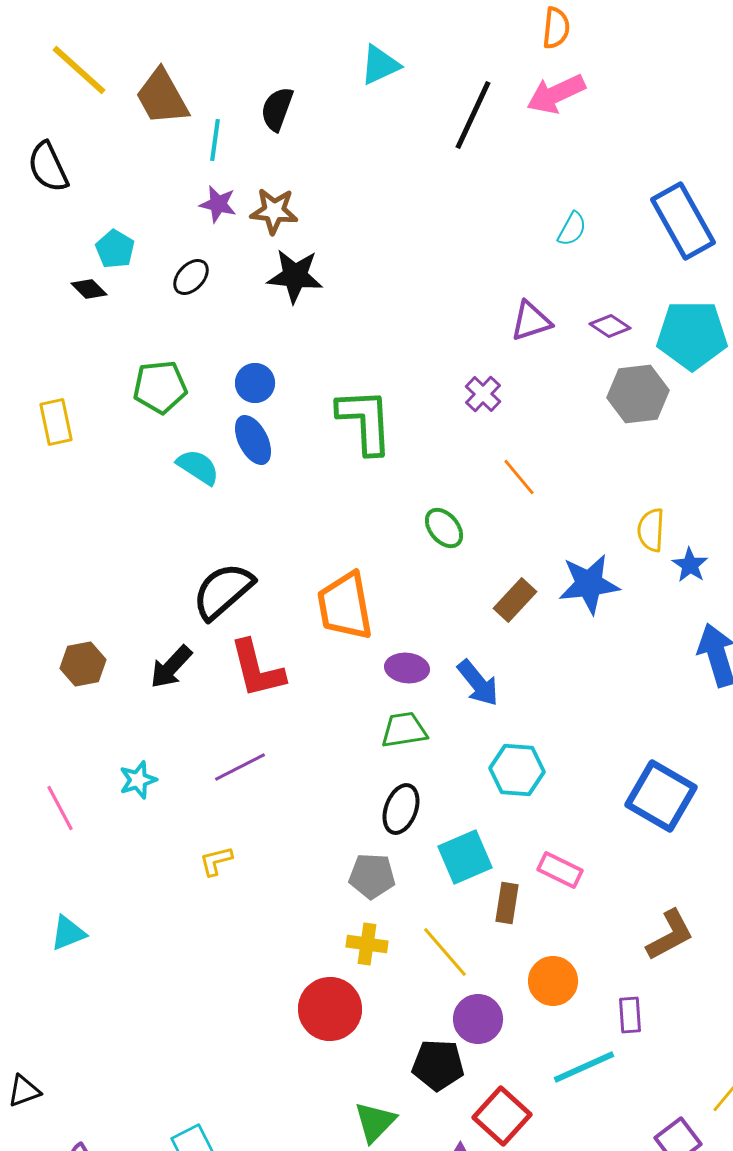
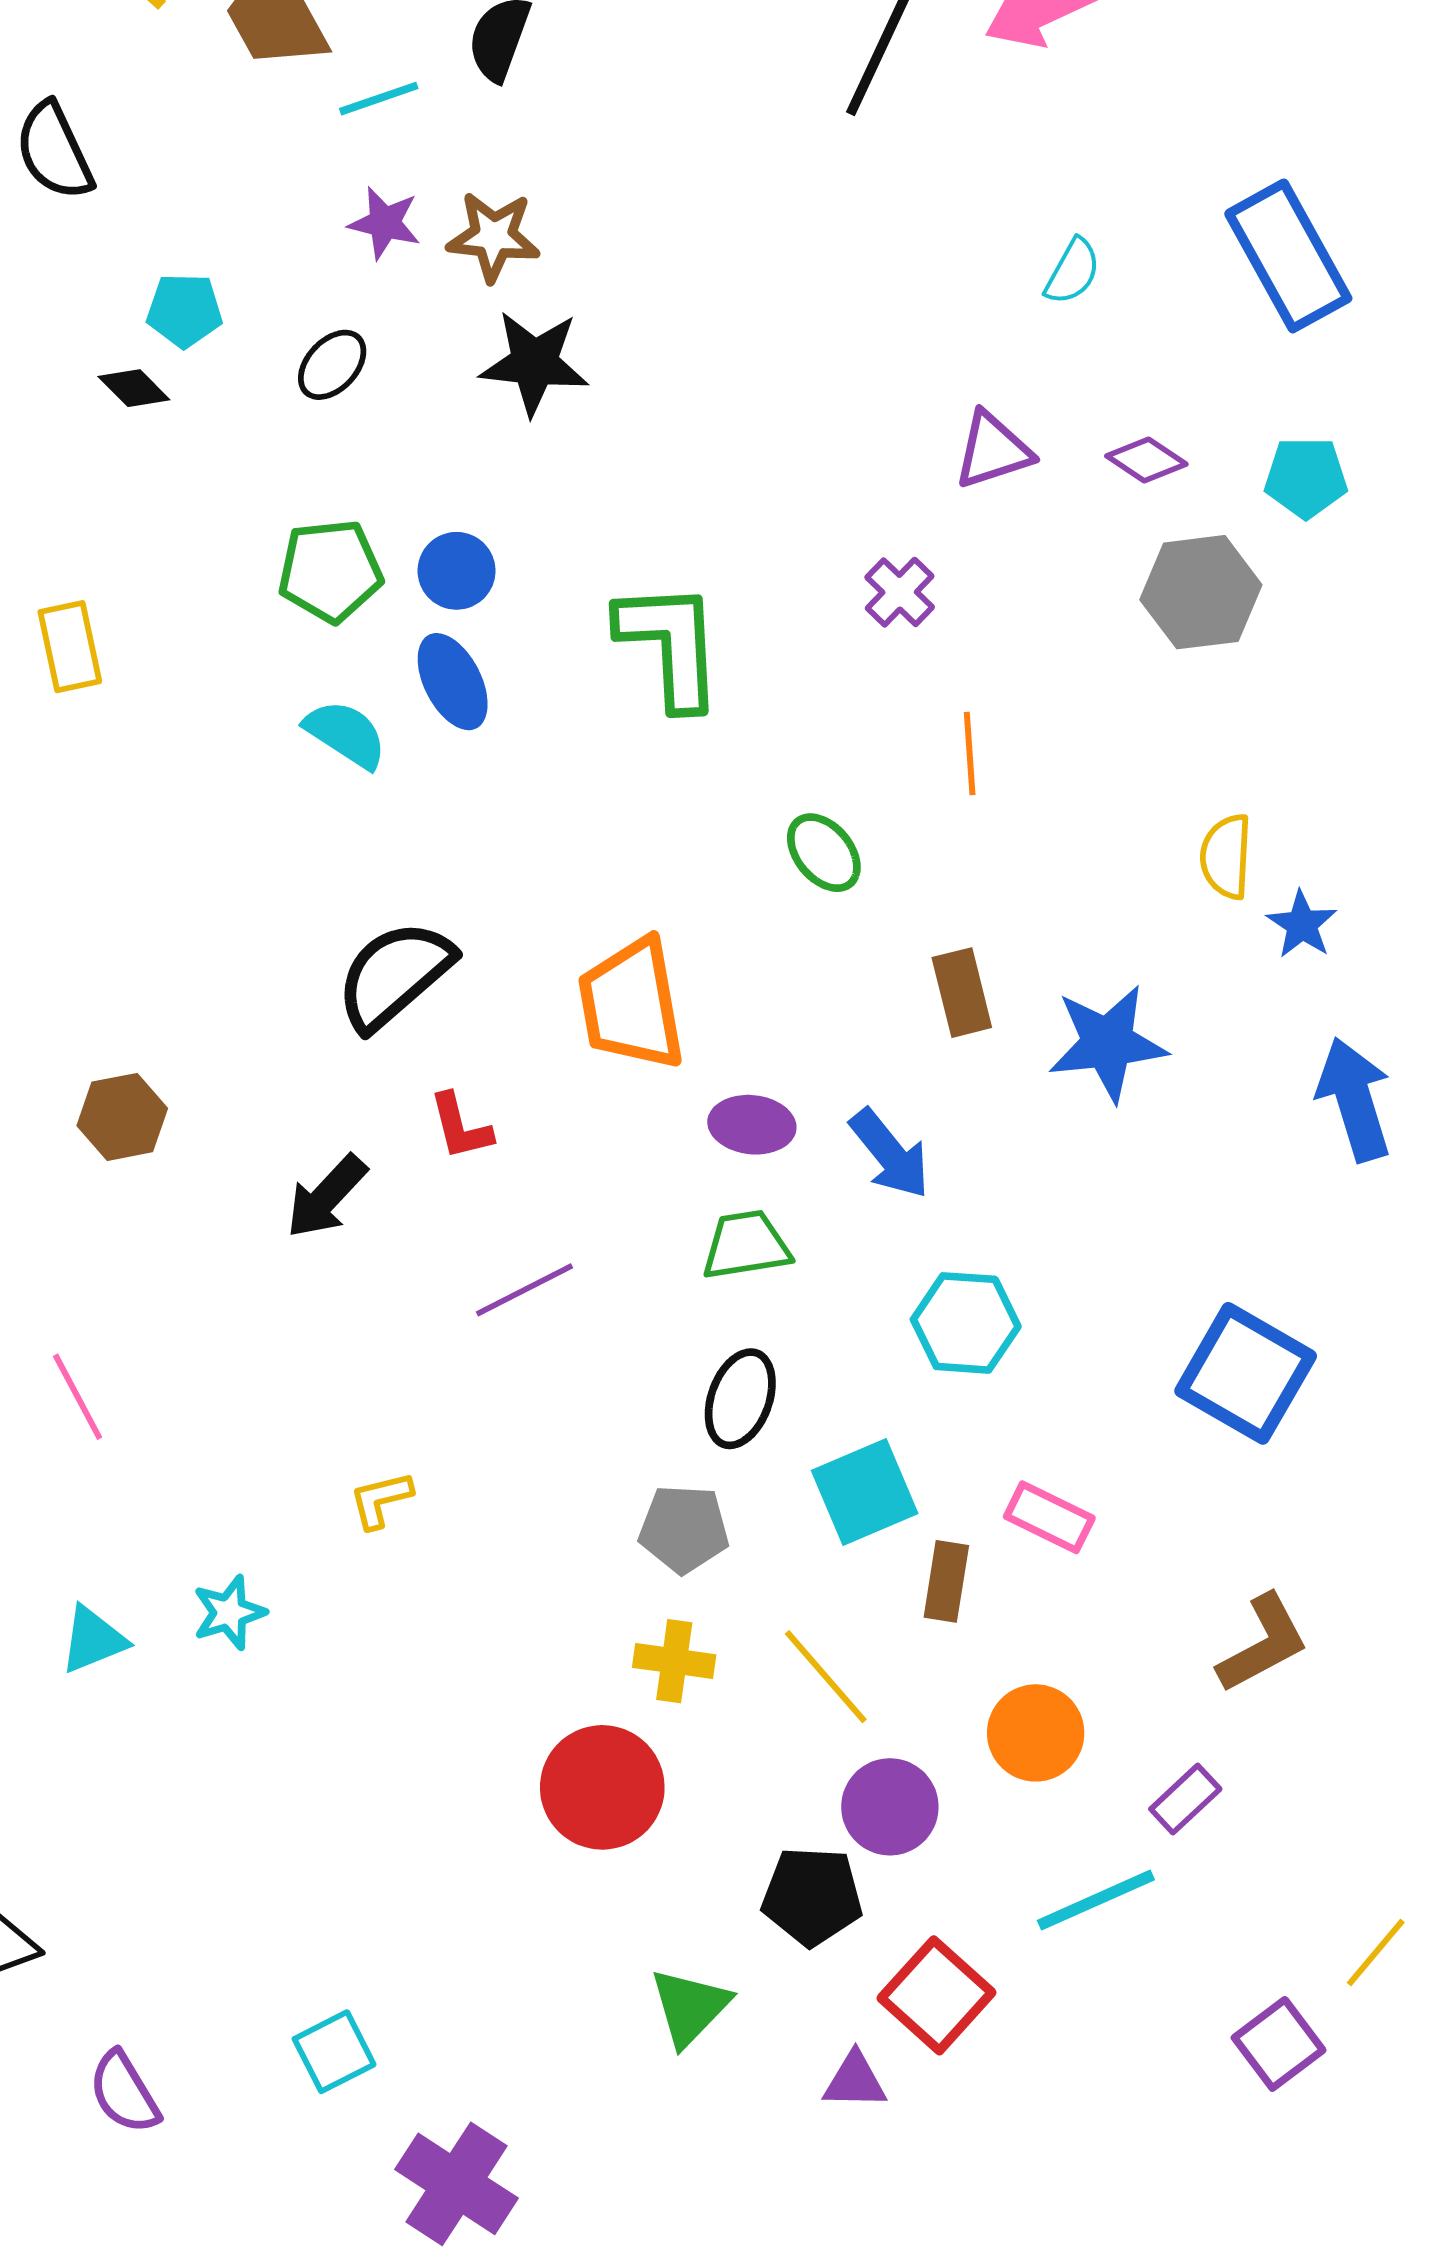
cyan line: (215, 140) -> (379, 99), turned 63
cyan pentagon: (115, 249) -> (184, 310), turned -30
cyan pentagon: (692, 335) -> (1306, 478), size x0.6
green pentagon: (160, 387) -> (330, 571), moved
orange line: (519, 477) -> (970, 754), turned 36
blue star: (589, 584) -> (1108, 1043), moved
brown rectangle: (515, 600) -> (962, 993), turned -57
black arrow: (171, 667) -> (326, 1197), moved
red L-shape: (257, 669) -> (460, 1127), size x0.6
purple line: (240, 767) -> (525, 1290), moved
cyan star: (138, 780) -> (229, 1612), moved
purple rectangle: (630, 1015) -> (1185, 1799), turned 51

